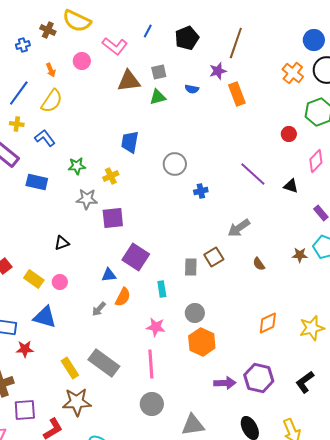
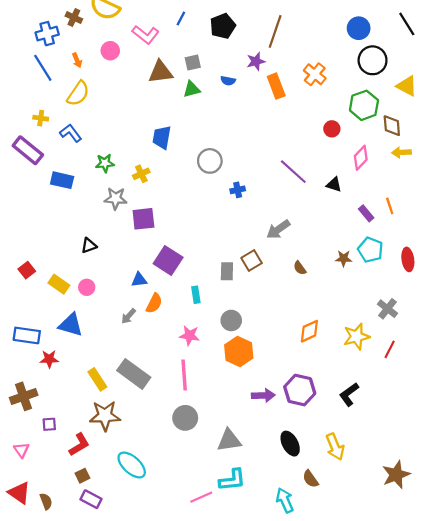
blue cross: (23, 45) -> (47, 34), size x1.5
orange cross: (293, 73) -> (315, 74), moved
blue line: (19, 93) -> (43, 68), moved, turned -68
purple square: (25, 410) -> (49, 424), size x0.6

